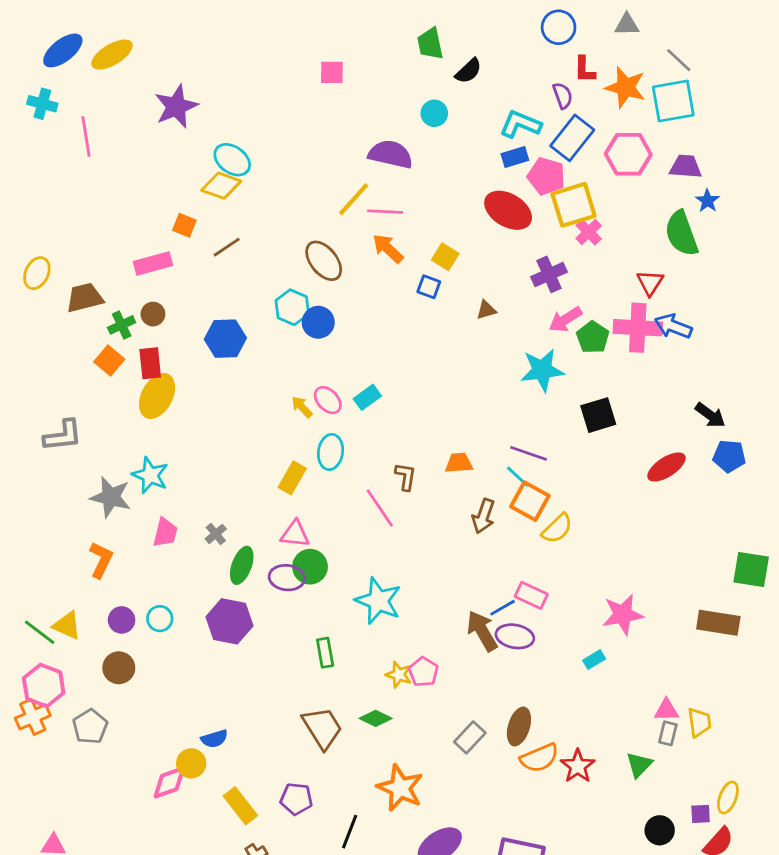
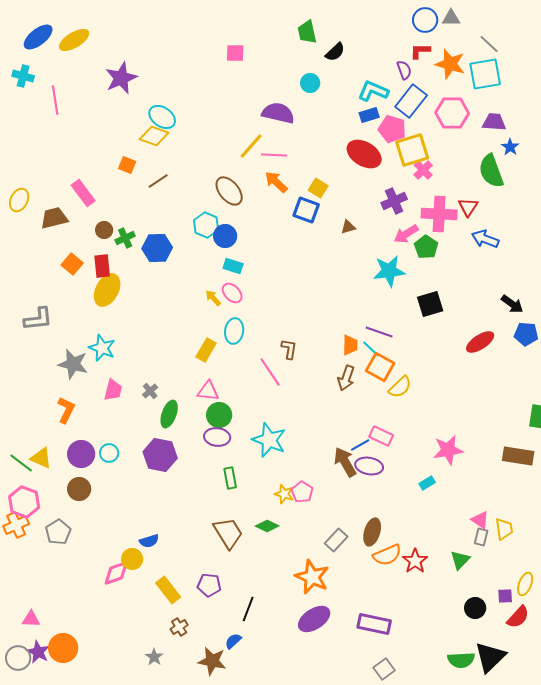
blue circle: (559, 27) -> (425, 20), moved
red L-shape: (585, 70) -> (420, 51), turned 90
pink rectangle: (153, 264) -> (83, 193), moved, turned 68
blue square: (429, 287) -> (306, 210), size x1.5
green cross: (122, 325) -> (125, 238), moved
pink cross: (638, 328) -> (439, 214), moved
cyan rectangle: (367, 397) -> (233, 266), moved, turned 54
orange trapezoid: (459, 463) -> (350, 345), moved, turned 95
purple ellipse: (287, 578) -> (217, 437), moved
purple circle: (122, 620) -> (81, 454), size x1.4
pink triangle: (666, 710) -> (480, 520), turned 36
orange star: (400, 788) -> (312, 577), moved

